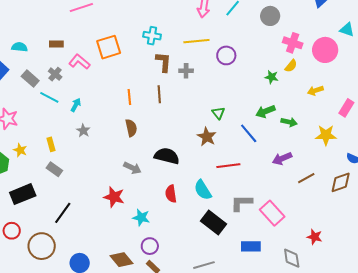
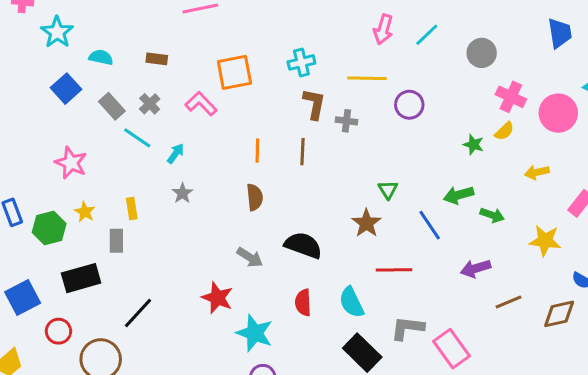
cyan cross: (152, 36) -> (301, 62), turned -30
pink L-shape: (79, 62) -> (201, 104), moved
gray rectangle: (54, 169) -> (116, 241), moved, turned 49
cyan star: (141, 217) -> (255, 333), size x1.4

